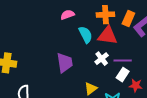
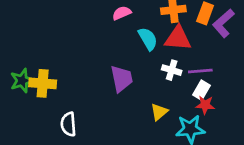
white cross: (102, 59) -> (172, 70), turned -32
red star: (136, 85) -> (205, 105), moved

